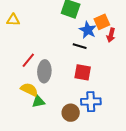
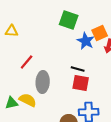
black line: (80, 46) -> (78, 69), moved
red line: (28, 60) -> (27, 62), moved
green triangle: (38, 102) -> (12, 103), moved

